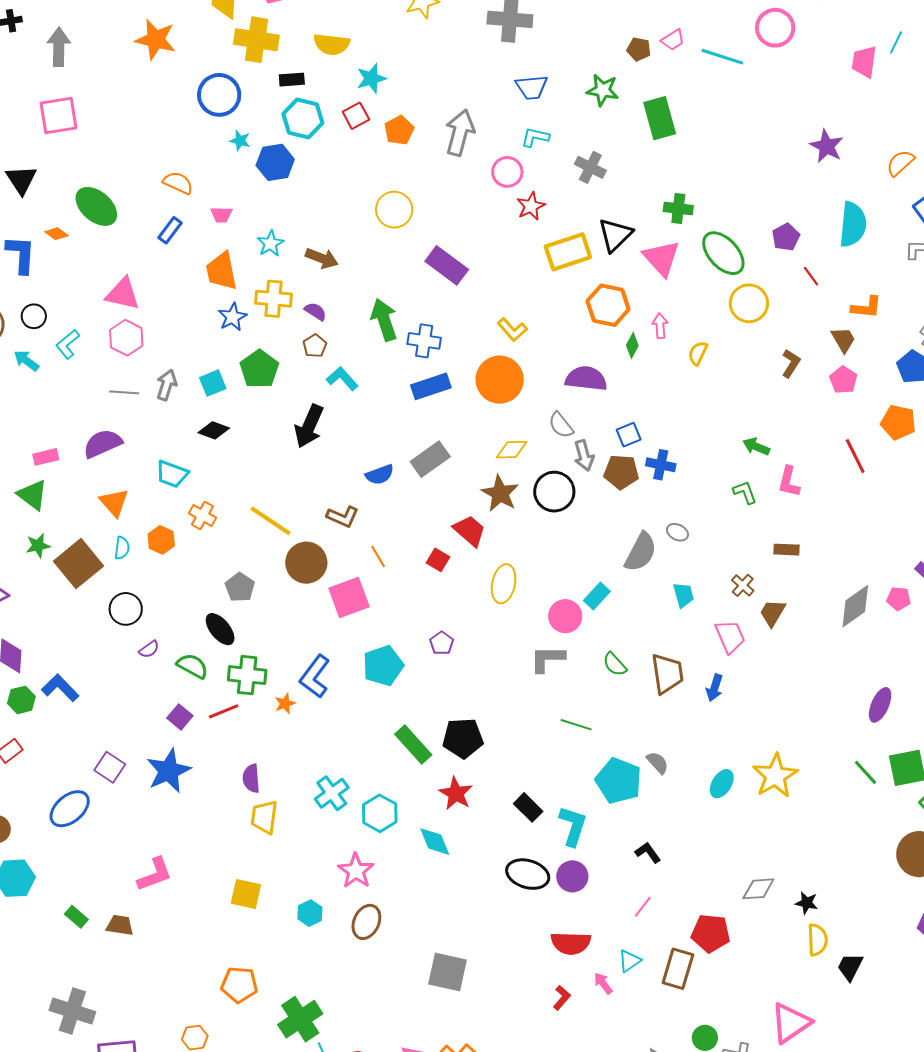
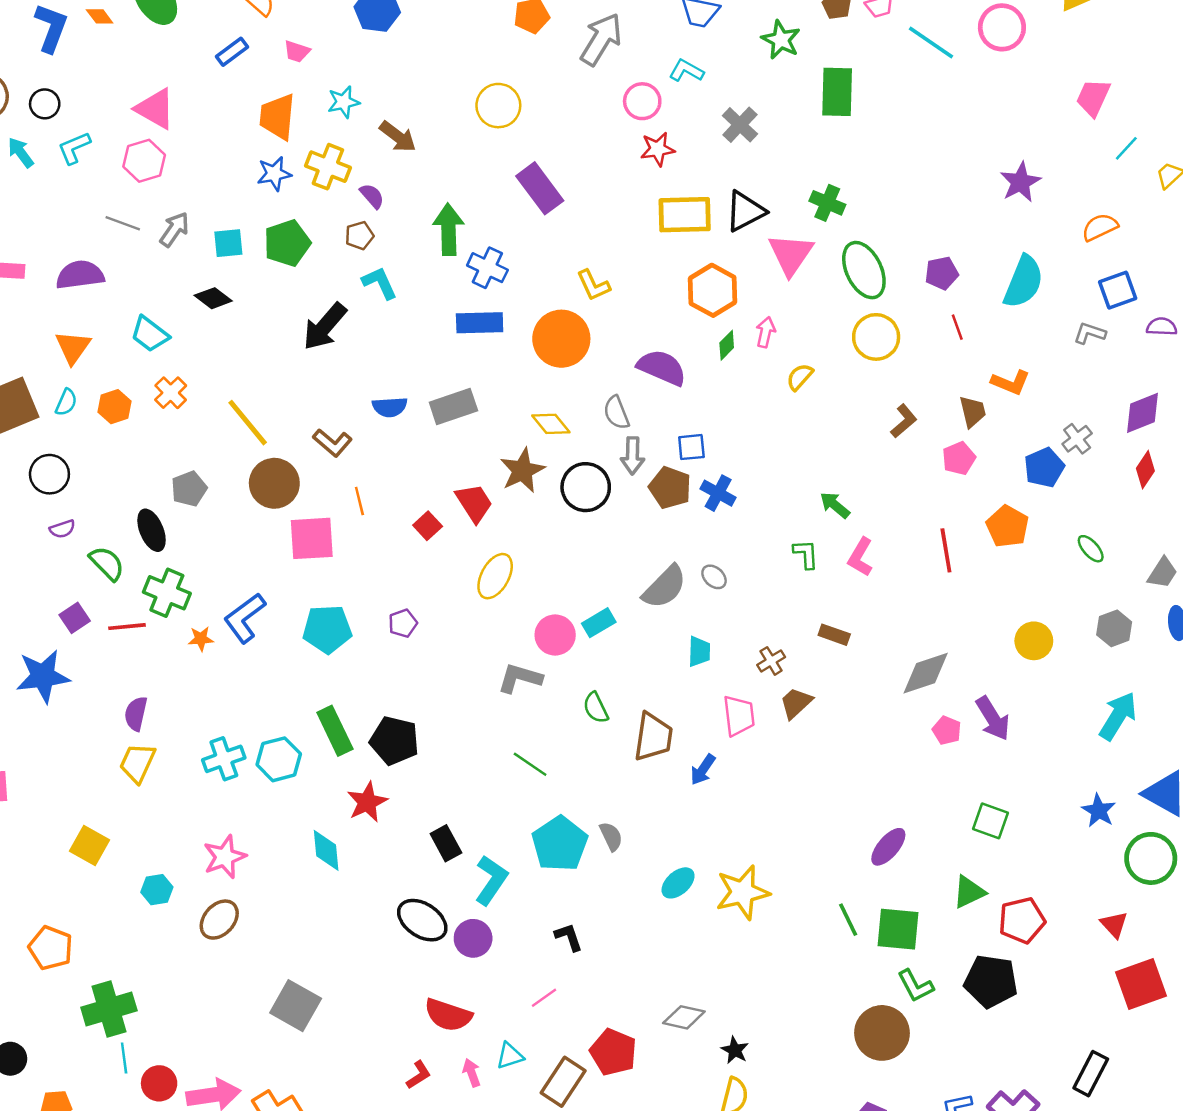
cyan line: (896, 42) -> (1126, 148), moved
yellow diamond: (512, 450) -> (551, 424), turned 36
gray diamond: (855, 606) -> (926, 673), moved
cyan hexagon: (380, 813) -> (279, 759), moved

